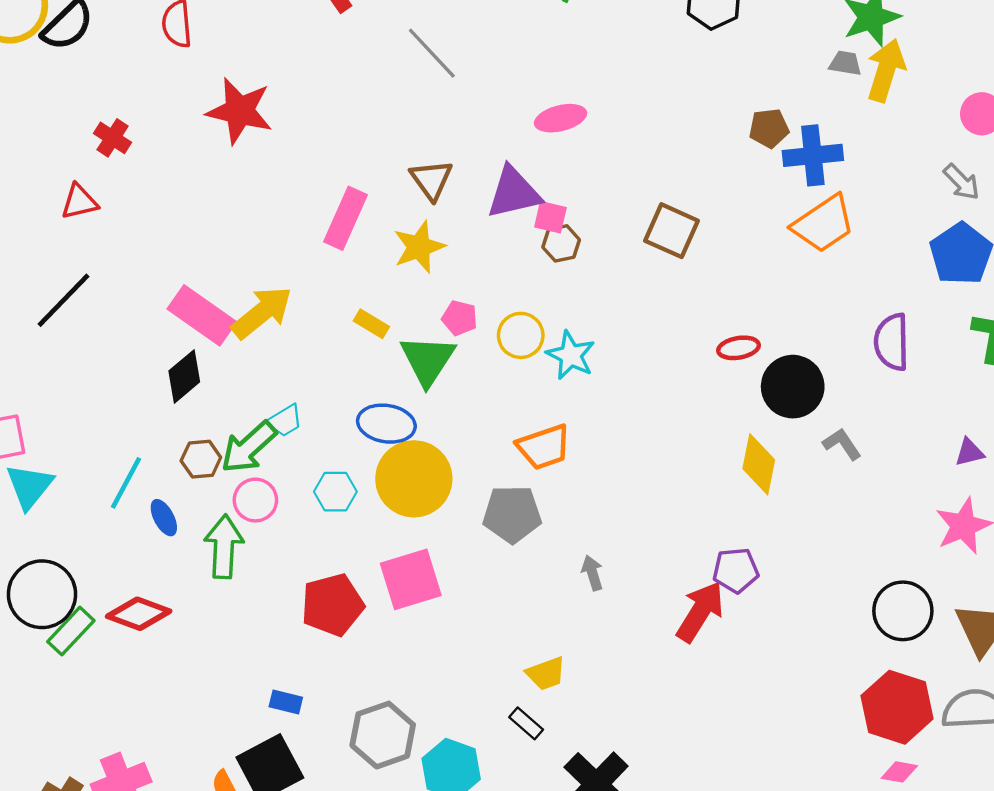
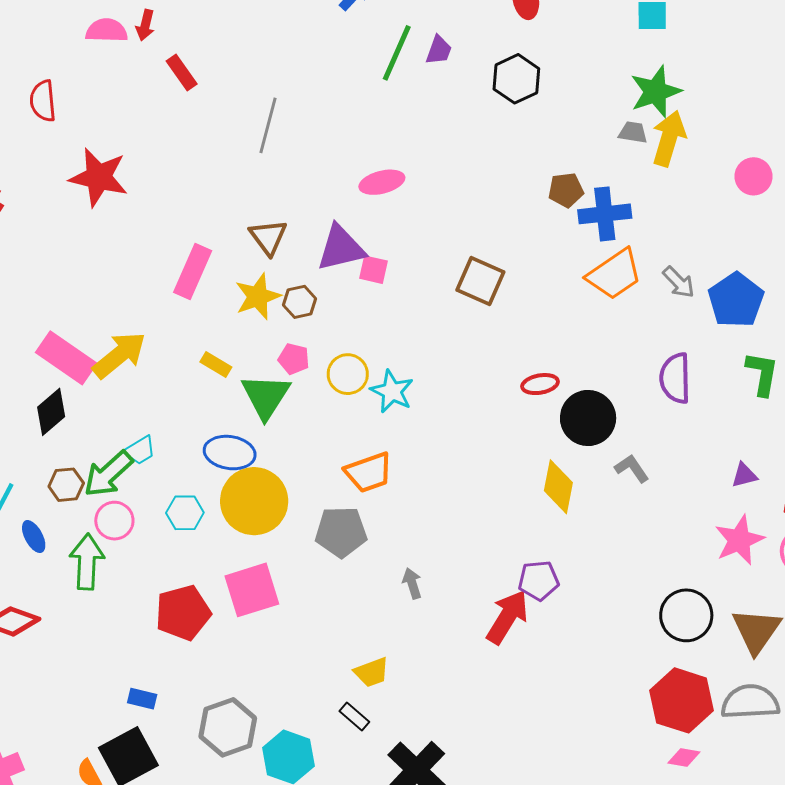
gray line: (432, 53) -> (268, 125), turned 58
gray arrow: (961, 182) -> (679, 282), moved
brown hexagon: (561, 243) -> (300, 302), moved

